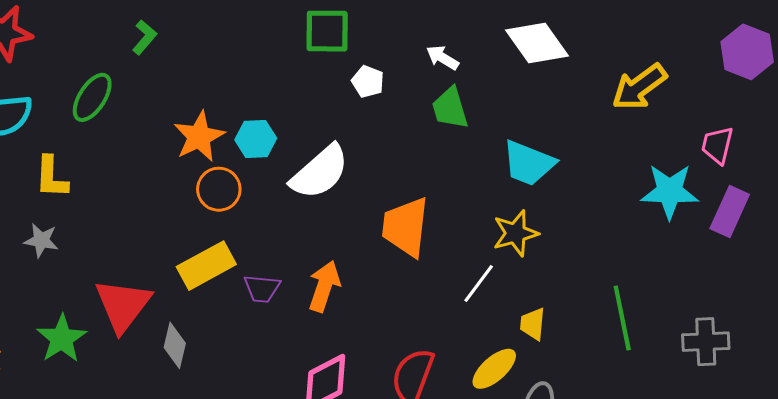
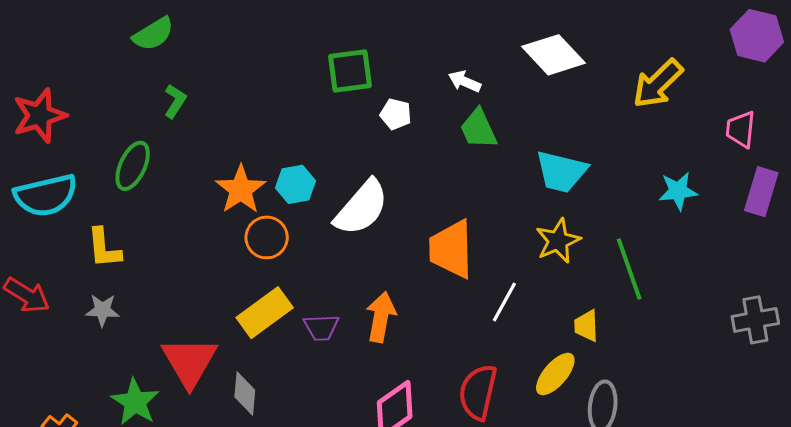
cyan star: (670, 191) -> (678, 191), moved, size x0.7
white line: (479, 284) -> (504, 302), moved
green line: (622, 318) -> (629, 269), moved

